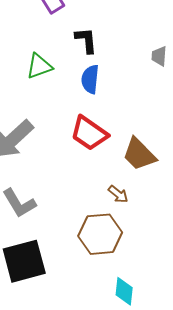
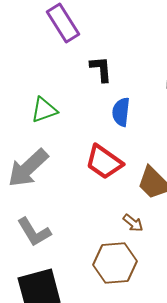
green triangle: (39, 66) -> (44, 110), moved
blue semicircle: (90, 79) -> (121, 112), moved

